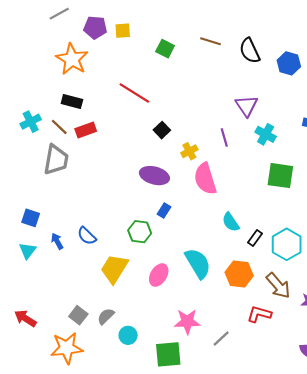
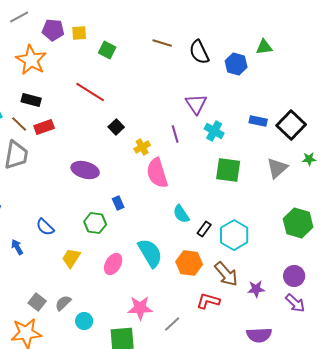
green square: (165, 49) -> (107, 50), moved
purple ellipse: (154, 176) -> (85, 170), moved
blue rectangle: (164, 210) -> (118, 203), turned -56
blue arrow: (57, 241) -> (17, 247), moved
yellow trapezoid: (114, 269) -> (71, 258), size x0.7

